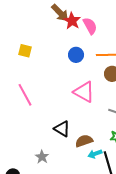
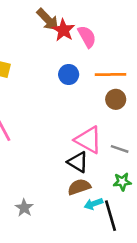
pink triangle: (84, 92) -> (88, 140), moved
black triangle: (62, 129) -> (78, 162), moved

